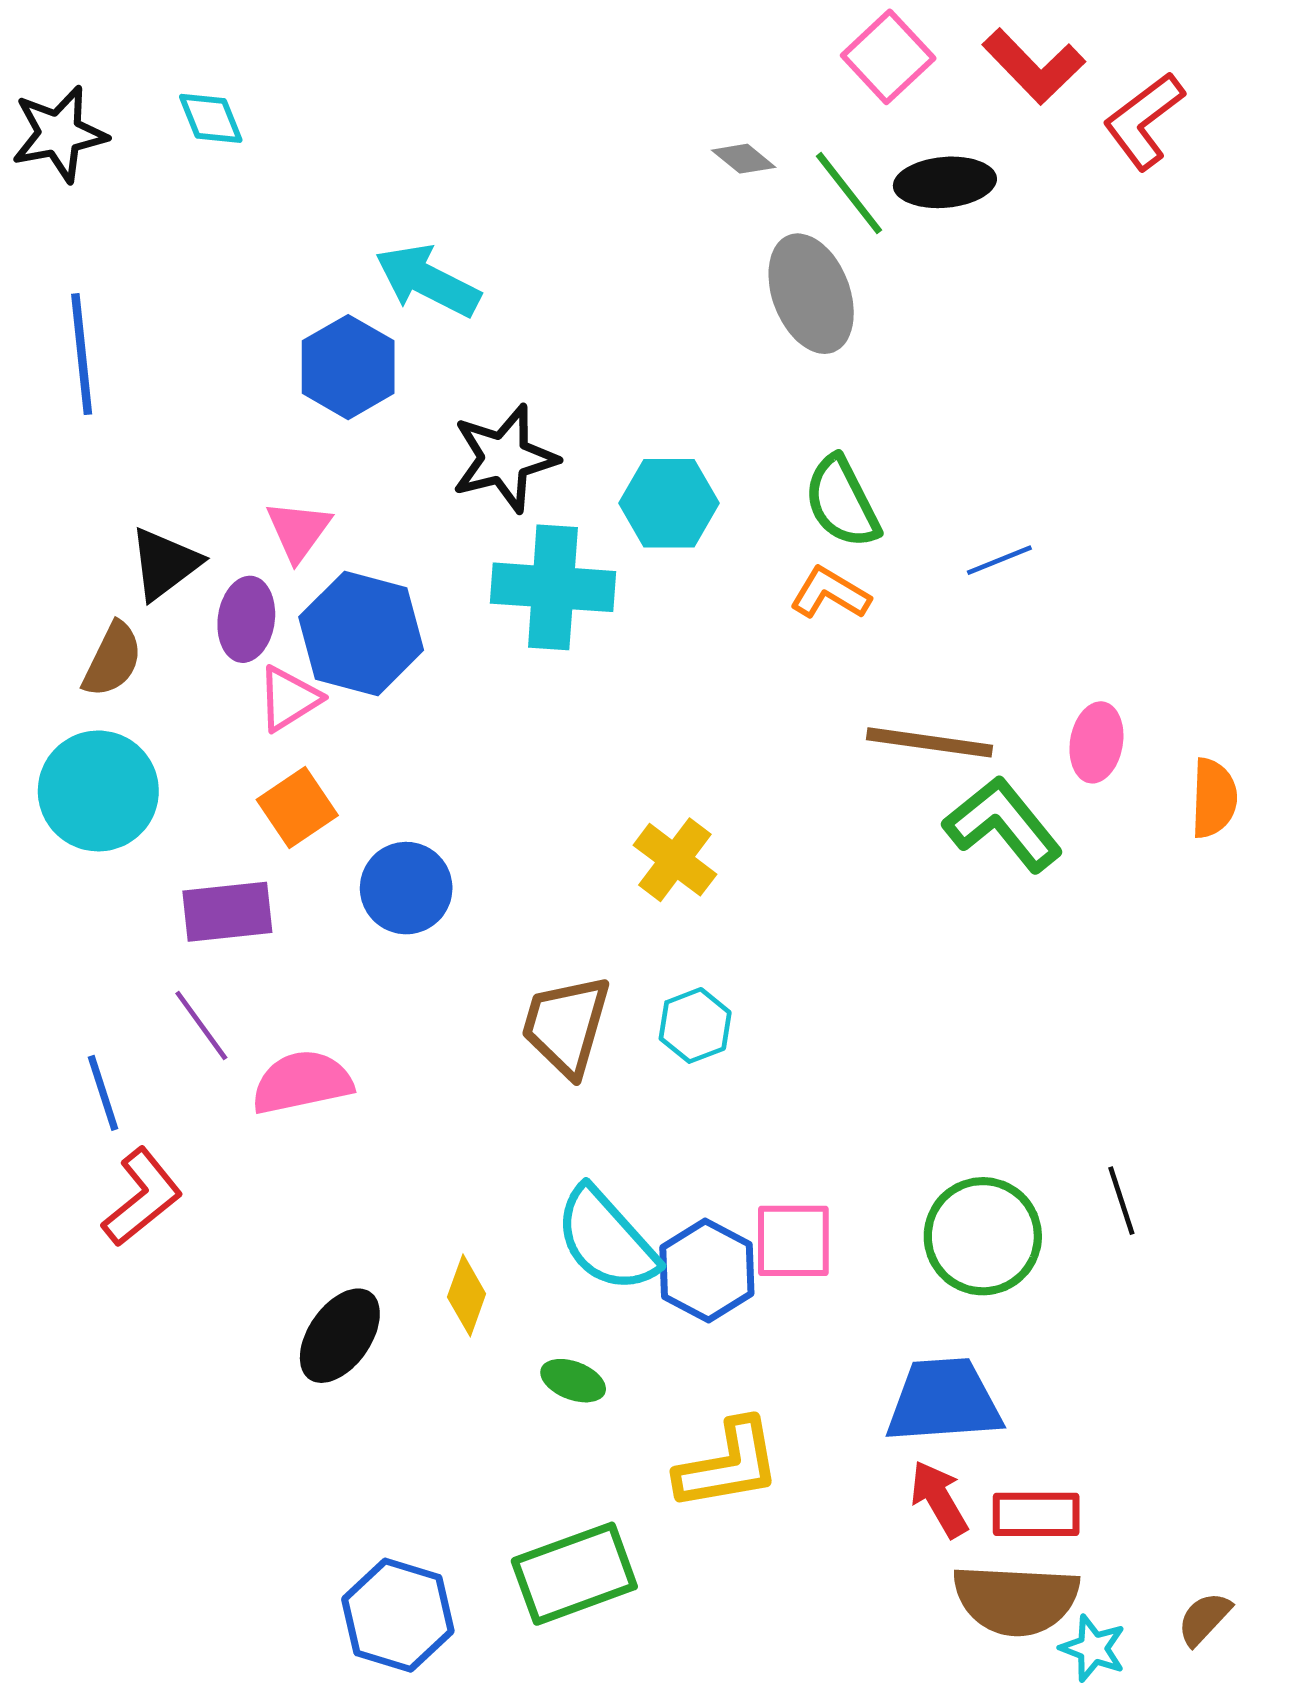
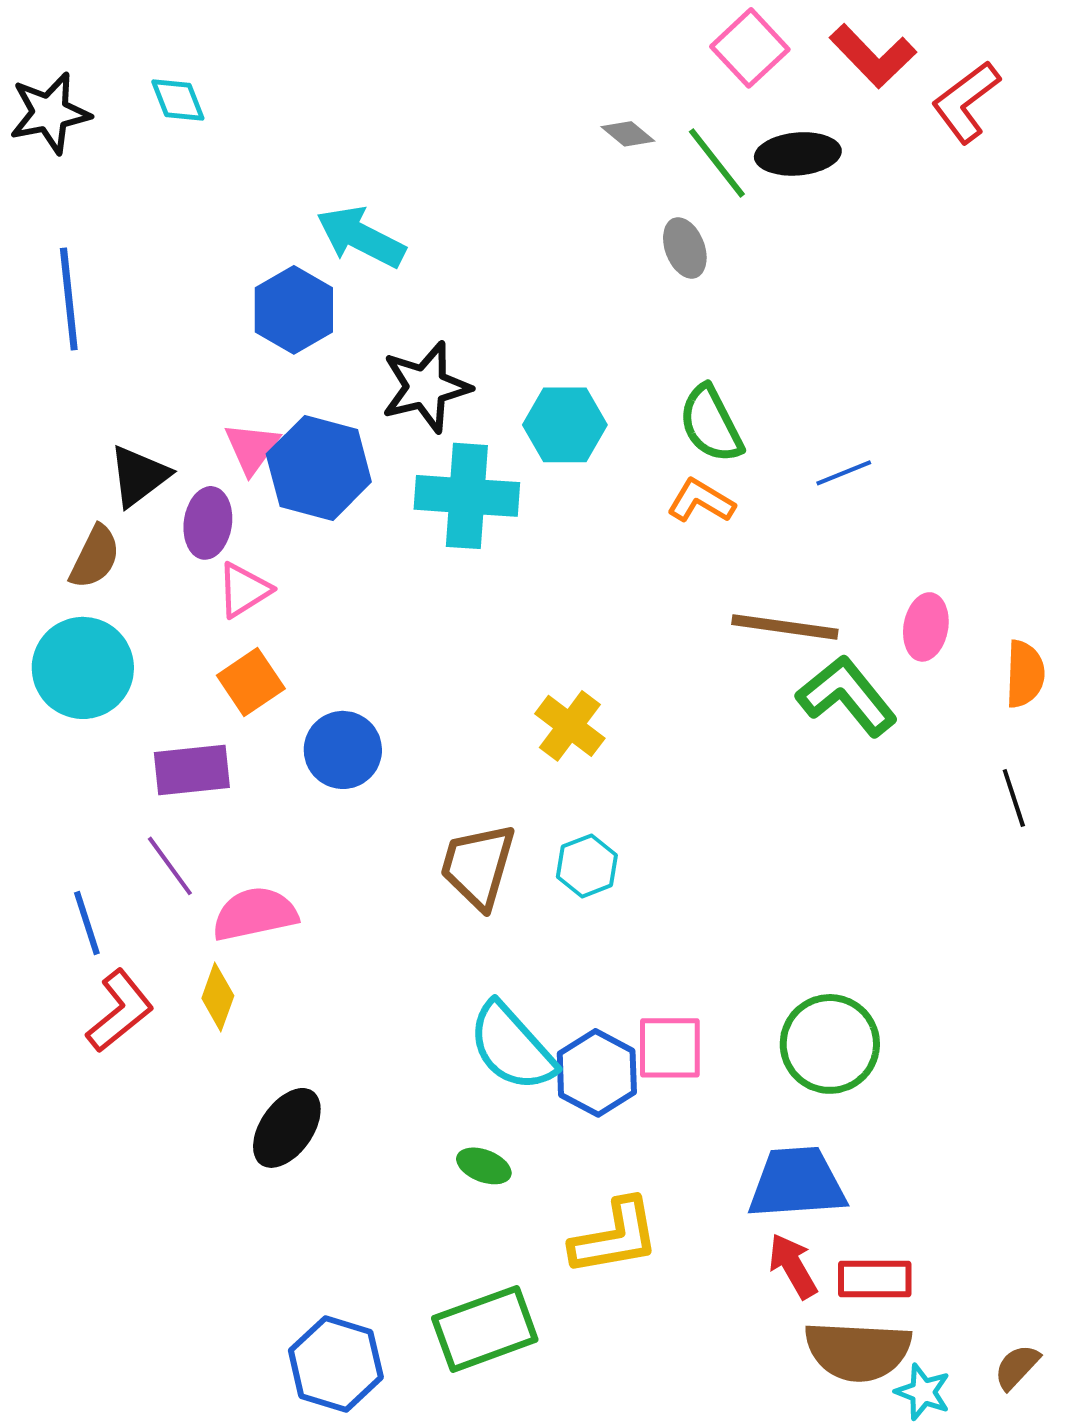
gray ellipse: (811, 294) -> (685, 248), size x0.6
blue hexagon: (361, 633) -> (319, 468), moved
black line: (1121, 1201) -> (1014, 798), moved
yellow diamond: (467, 1295) -> (218, 997), moved

